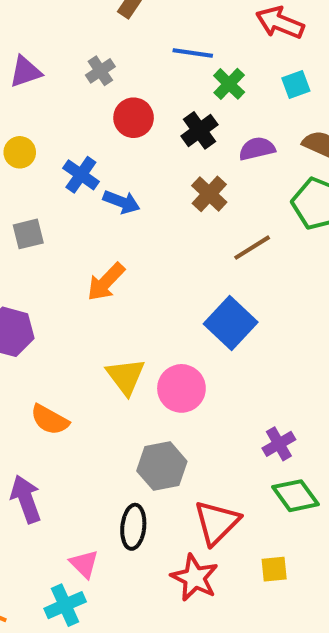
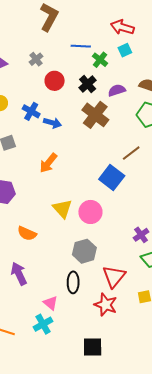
cyan square: (296, 85) -> (125, 50), moved
brown cross: (209, 194) -> (95, 115), size x1.5
brown line: (252, 248) -> (131, 153), moved

